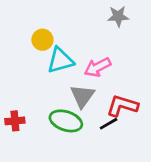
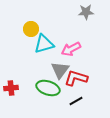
red L-shape: (122, 106) -> (76, 78), moved
black line: (109, 124) -> (76, 101), moved

